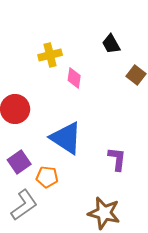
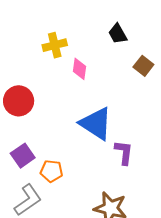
blue triangle: (66, 138) -> (96, 124), moved

